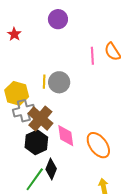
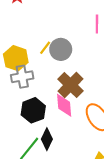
yellow line: (44, 82) -> (45, 48), turned 32
brown cross: (40, 118) -> (71, 85), moved

